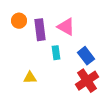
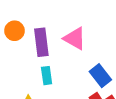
cyan rectangle: (56, 53) -> (47, 76), moved

